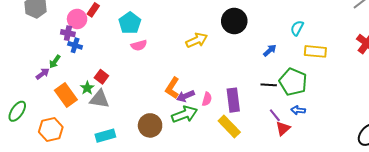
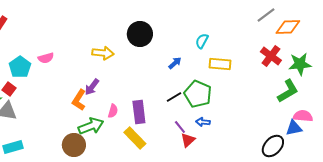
cyan pentagon: (130, 23) -> (20, 67), moved
yellow arrow: (197, 40) -> (103, 53), turned 30
black line: (269, 85) -> (174, 97), turned -35
purple arrow: (186, 96) -> (92, 87), moved, turned -30
brown circle: (150, 125) -> (74, 145), moved

